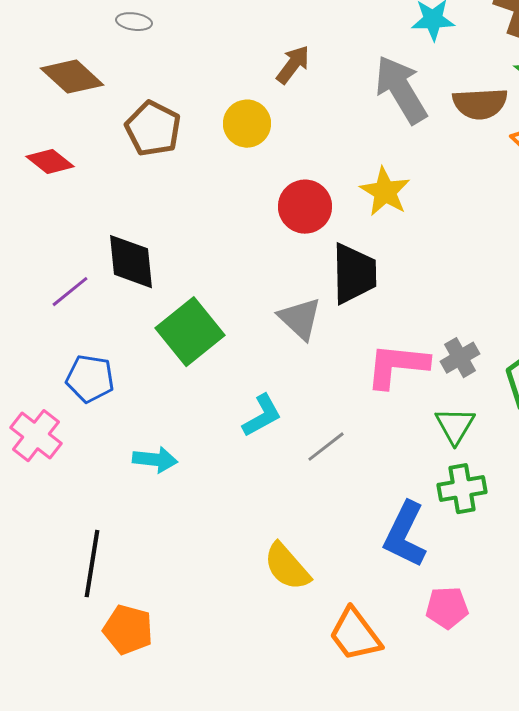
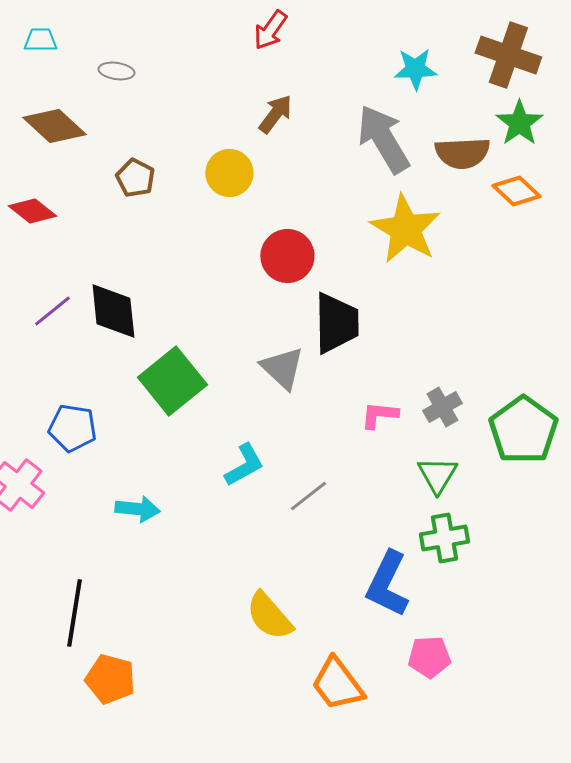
brown pentagon: (153, 129) -> (135, 178), size x0.7
yellow star: (385, 192) -> (405, 229), moved, size x1.4
purple line: (70, 292) -> (52, 311), moved
pink L-shape: (397, 366) -> (379, 415), size x0.6

